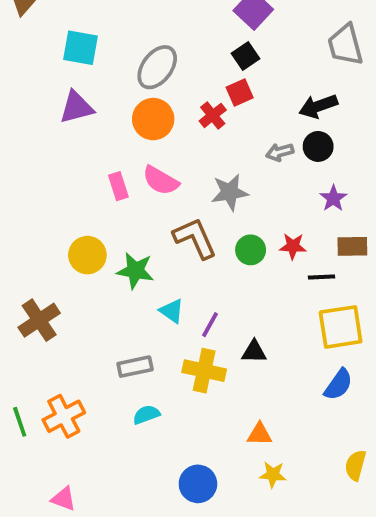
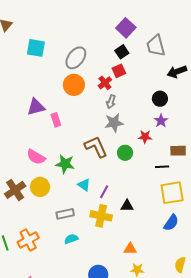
gray trapezoid: (345, 45) -> (156, 46), moved
black arrow: (318, 106) -> (177, 72), moved
purple triangle: (76, 107) -> (36, 107), moved
gray arrow: (280, 152) -> (111, 102), moved, turned -56
pink semicircle: (161, 180) -> (36, 157), moved
purple star: (333, 198) -> (161, 121), moved
red star: (293, 246) -> (145, 137), moved
yellow circle: (87, 255) -> (40, 187), moved

